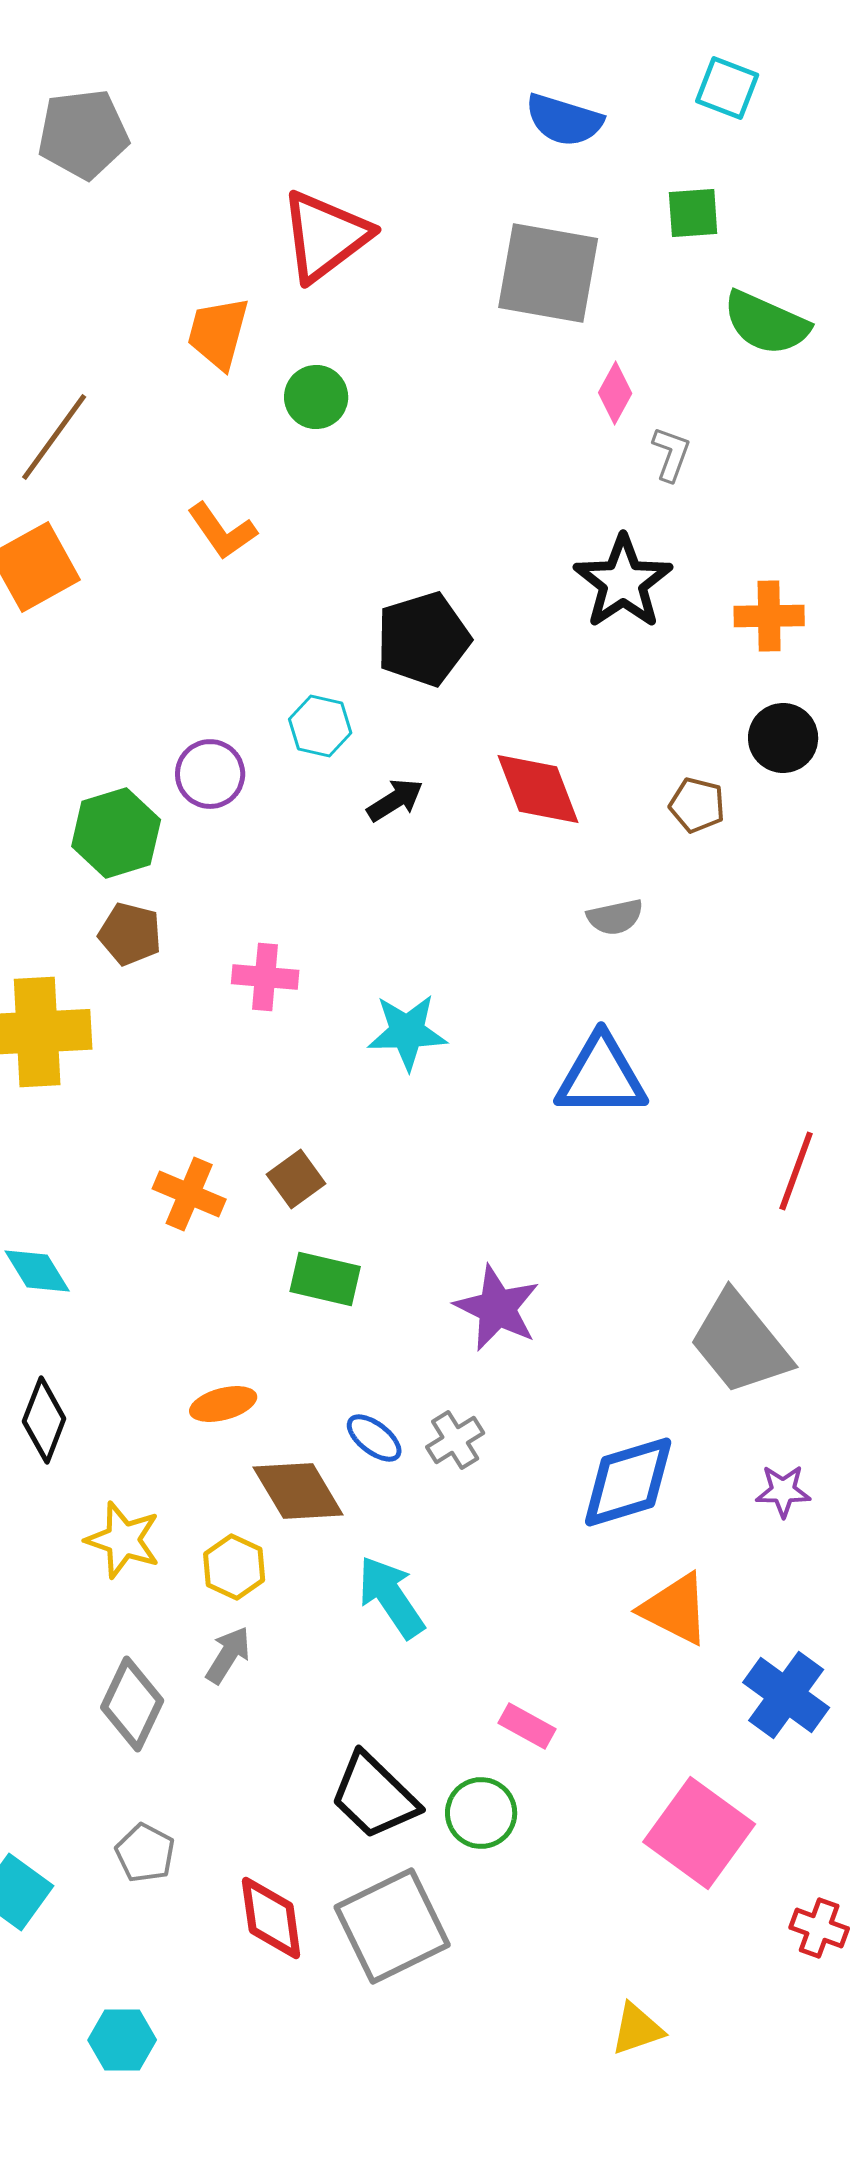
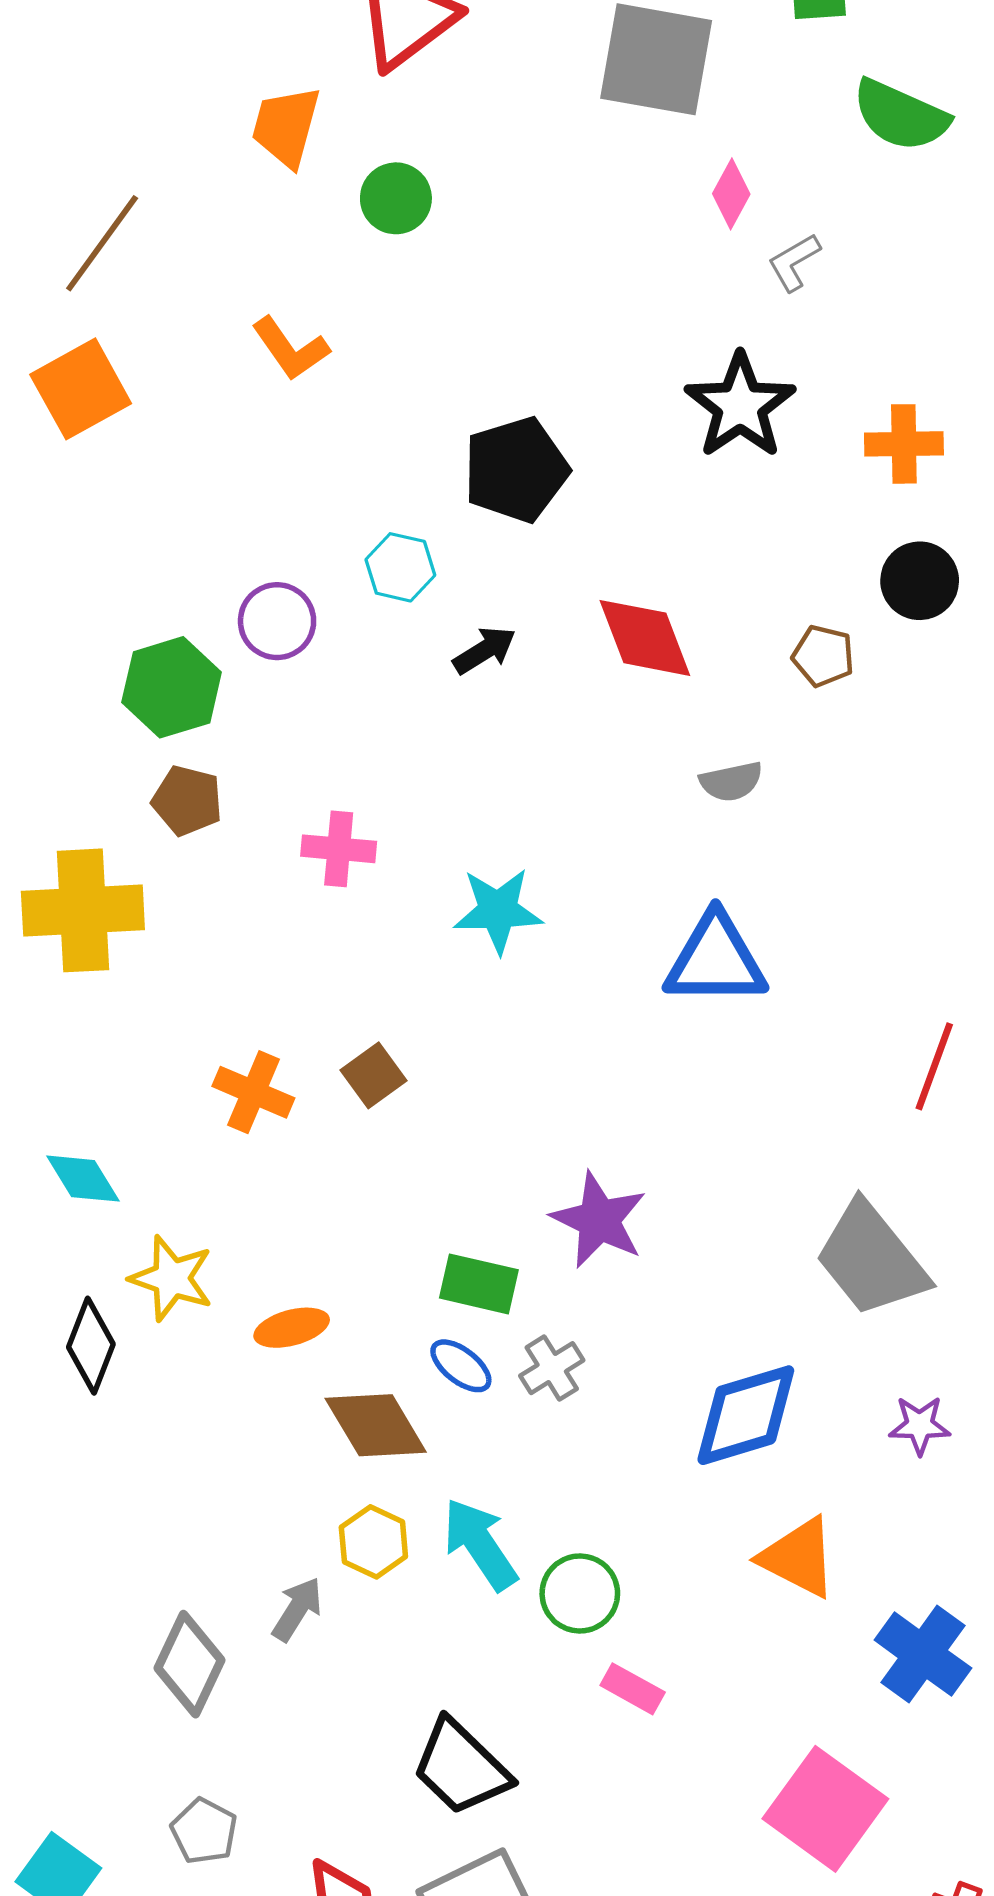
gray L-shape: (671, 454) -> (794, 262), turned -140
green rectangle: (325, 1279) -> (479, 1284), moved
yellow star: (123, 1540) -> (172, 1278), moved
yellow hexagon: (234, 1567) -> (373, 1542), moved
green circle: (481, 1813) -> (580, 1593), moved

